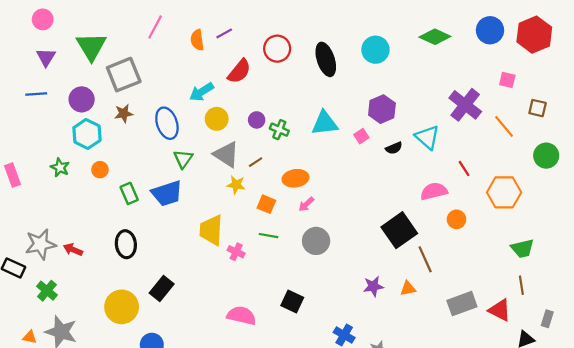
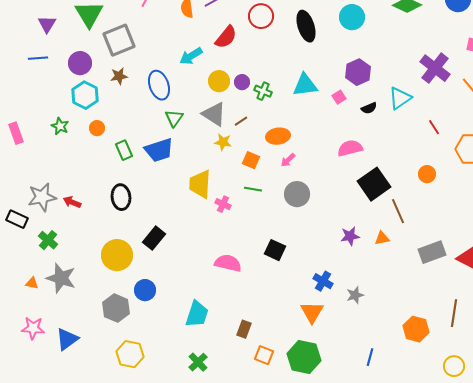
yellow circle: (217, 119) -> (219, 81), moved
cyan triangle: (427, 137) -> (400, 98), turned 45
pink semicircle: (434, 191) -> (350, 148), moved

